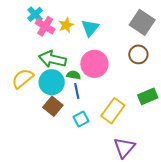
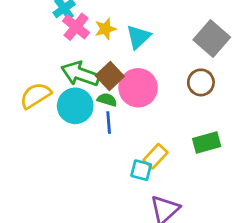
brown square: (53, 106) -> (110, 76), moved
yellow rectangle: (113, 111) -> (155, 156), size x0.7
cyan square: (81, 119) -> (141, 170), moved, turned 35

